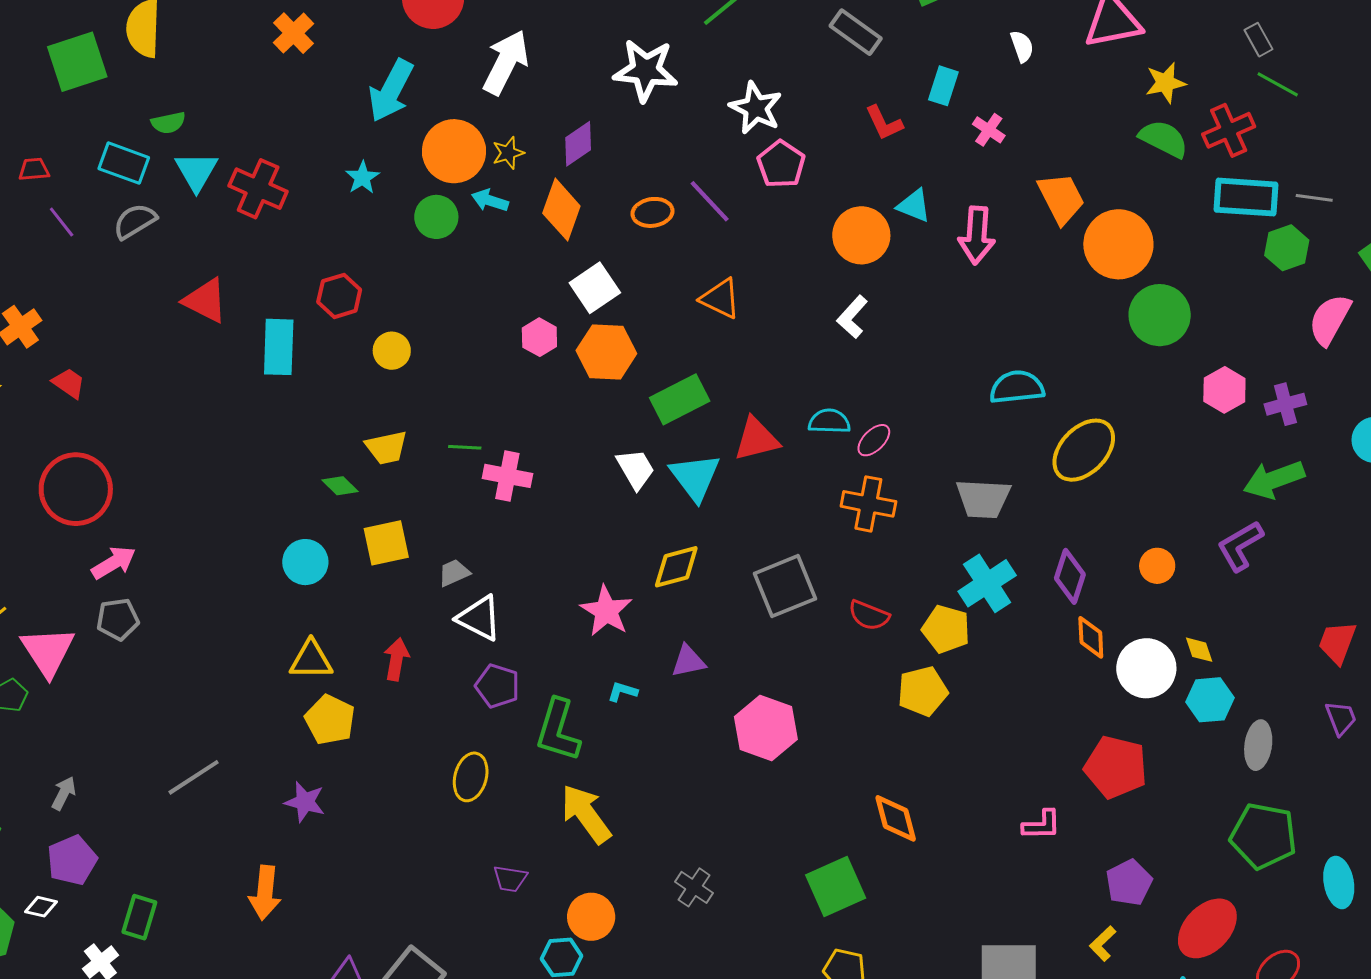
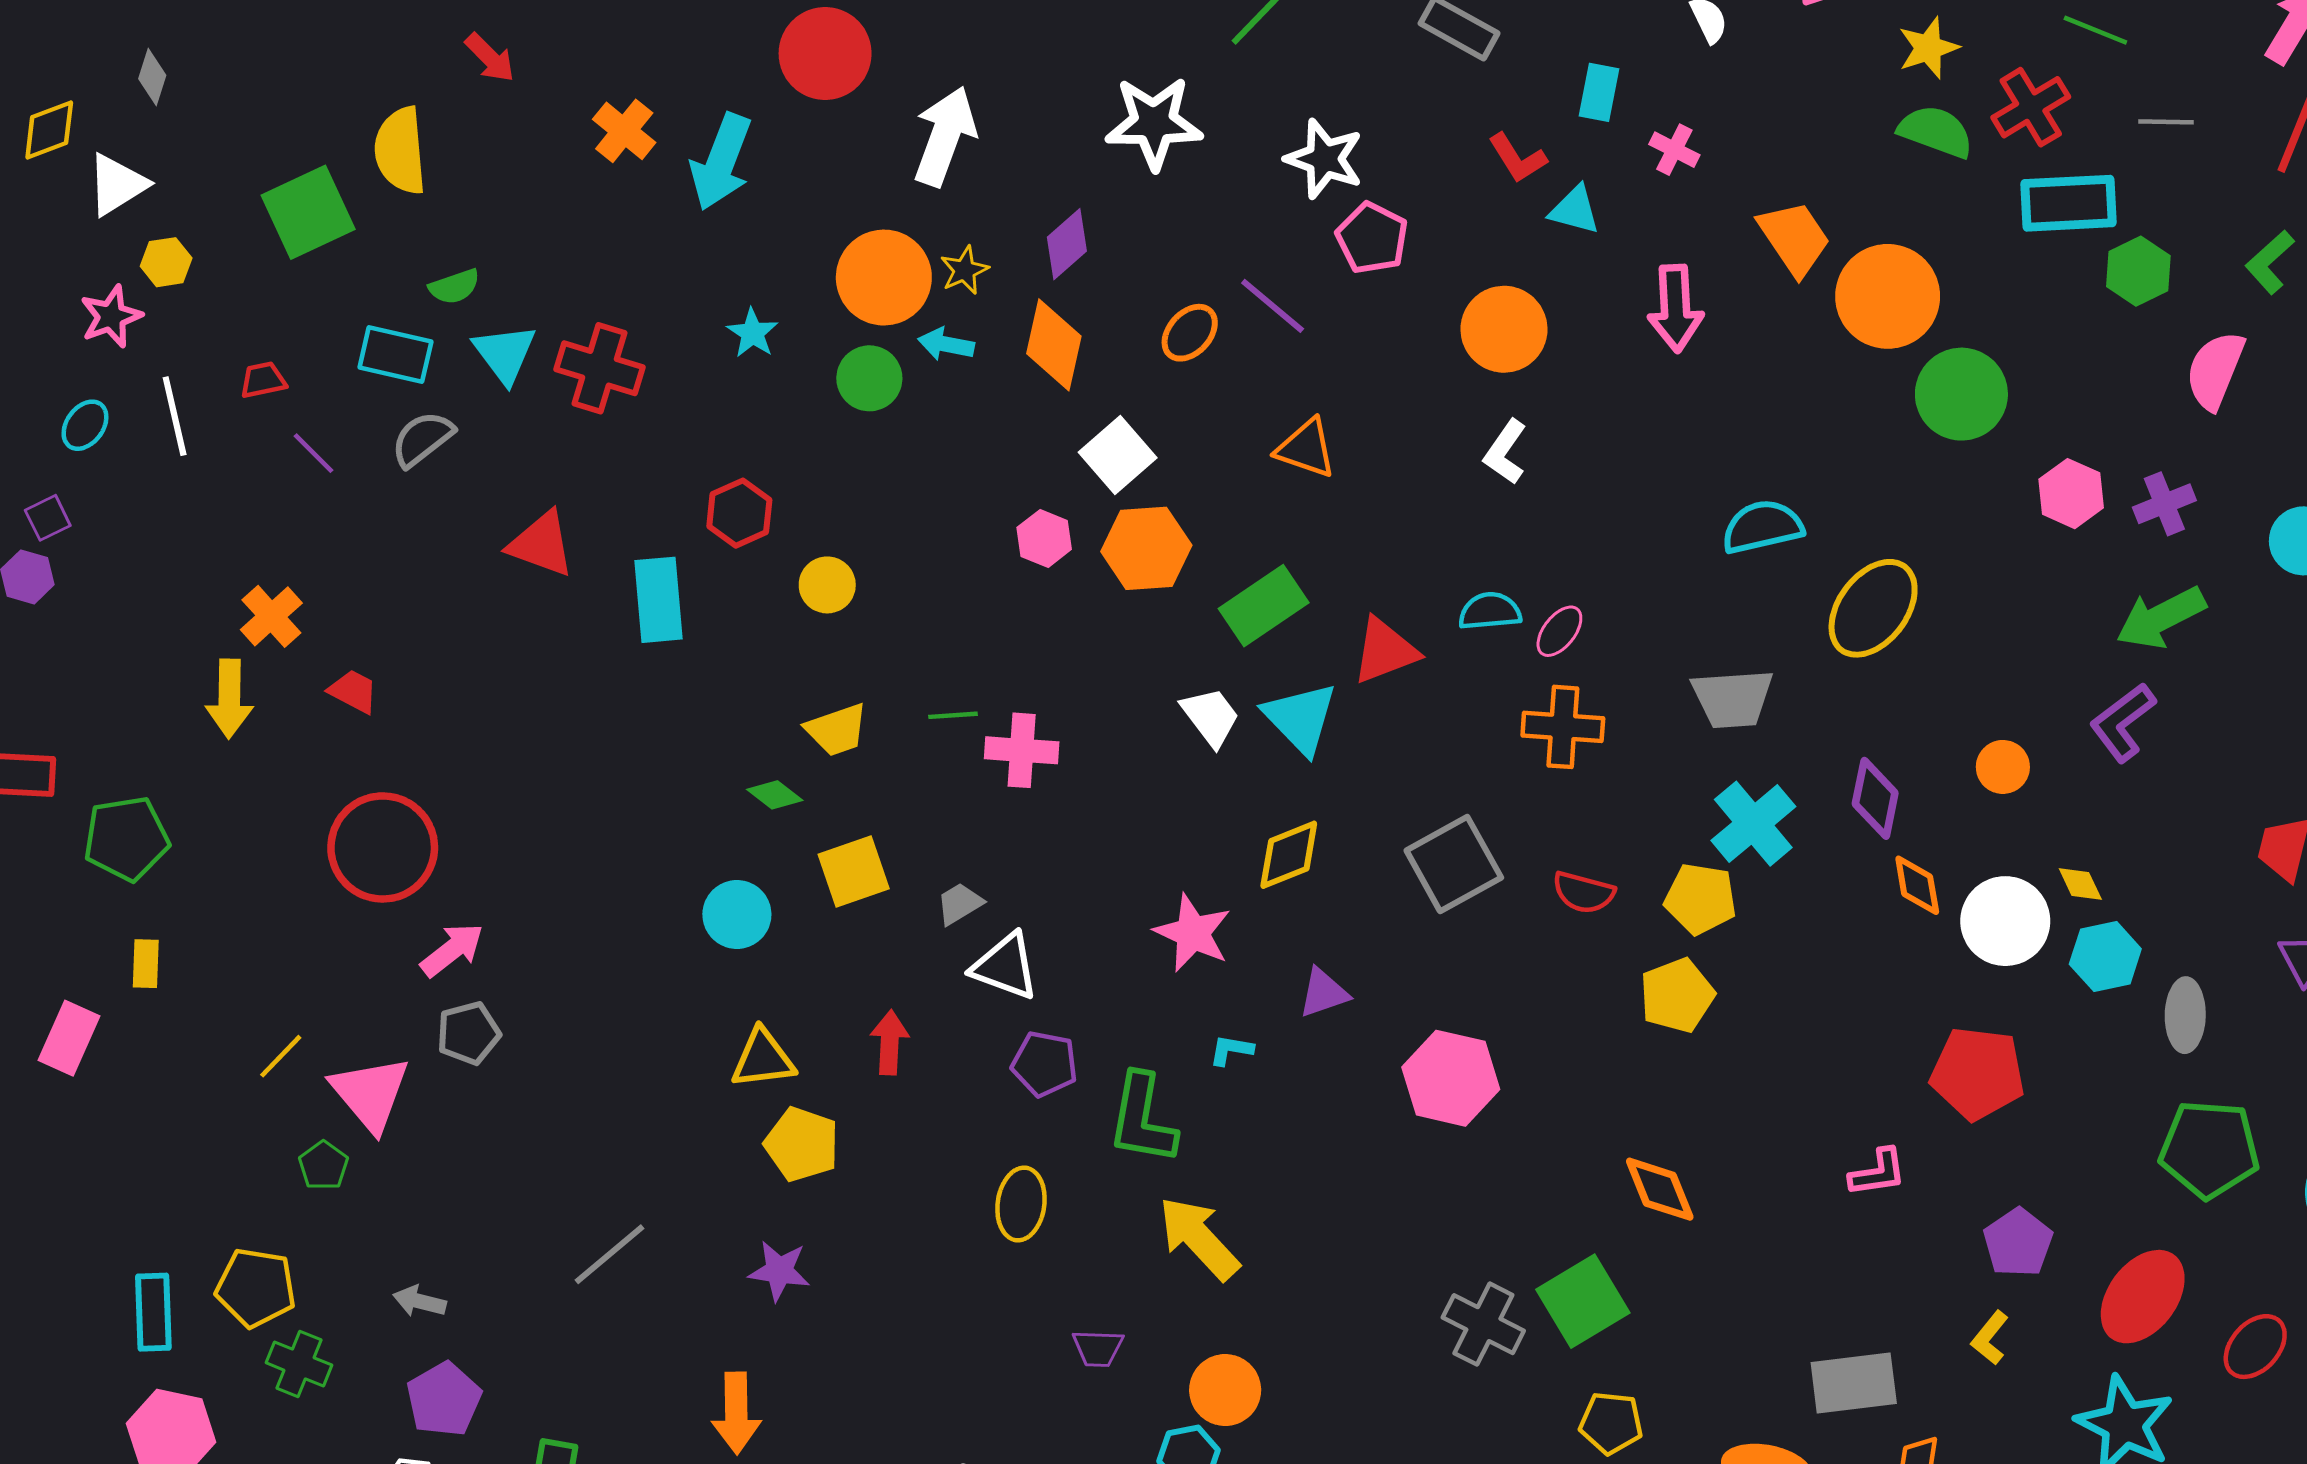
cyan arrow: (391, 91) -> (721, 162), moved
gray line: (1314, 198) -> (2166, 122), moved
cyan triangle: (914, 206) -> (1575, 210), moved
orange ellipse: (652, 212) -> (1190, 333), turned -33
gray arrow: (64, 793) -> (420, 1301), turned -96
gray cross: (694, 887) -> (1483, 1324), moved, size x1.4

